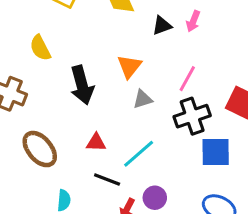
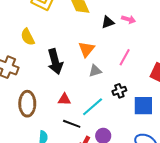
pink arrow: (193, 21) -> (129, 19), turned -96
black cross: (192, 116) -> (119, 91), moved, size x0.6
brown ellipse: (40, 149) -> (27, 104), turned 40

